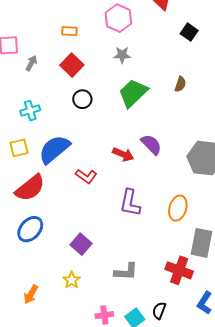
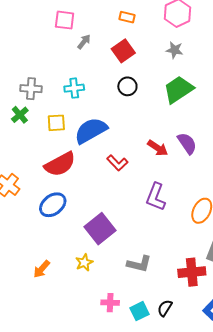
purple square: (81, 244) -> (100, 229), size x1.4
red cross: (179, 270) -> (192, 272), turned -36

